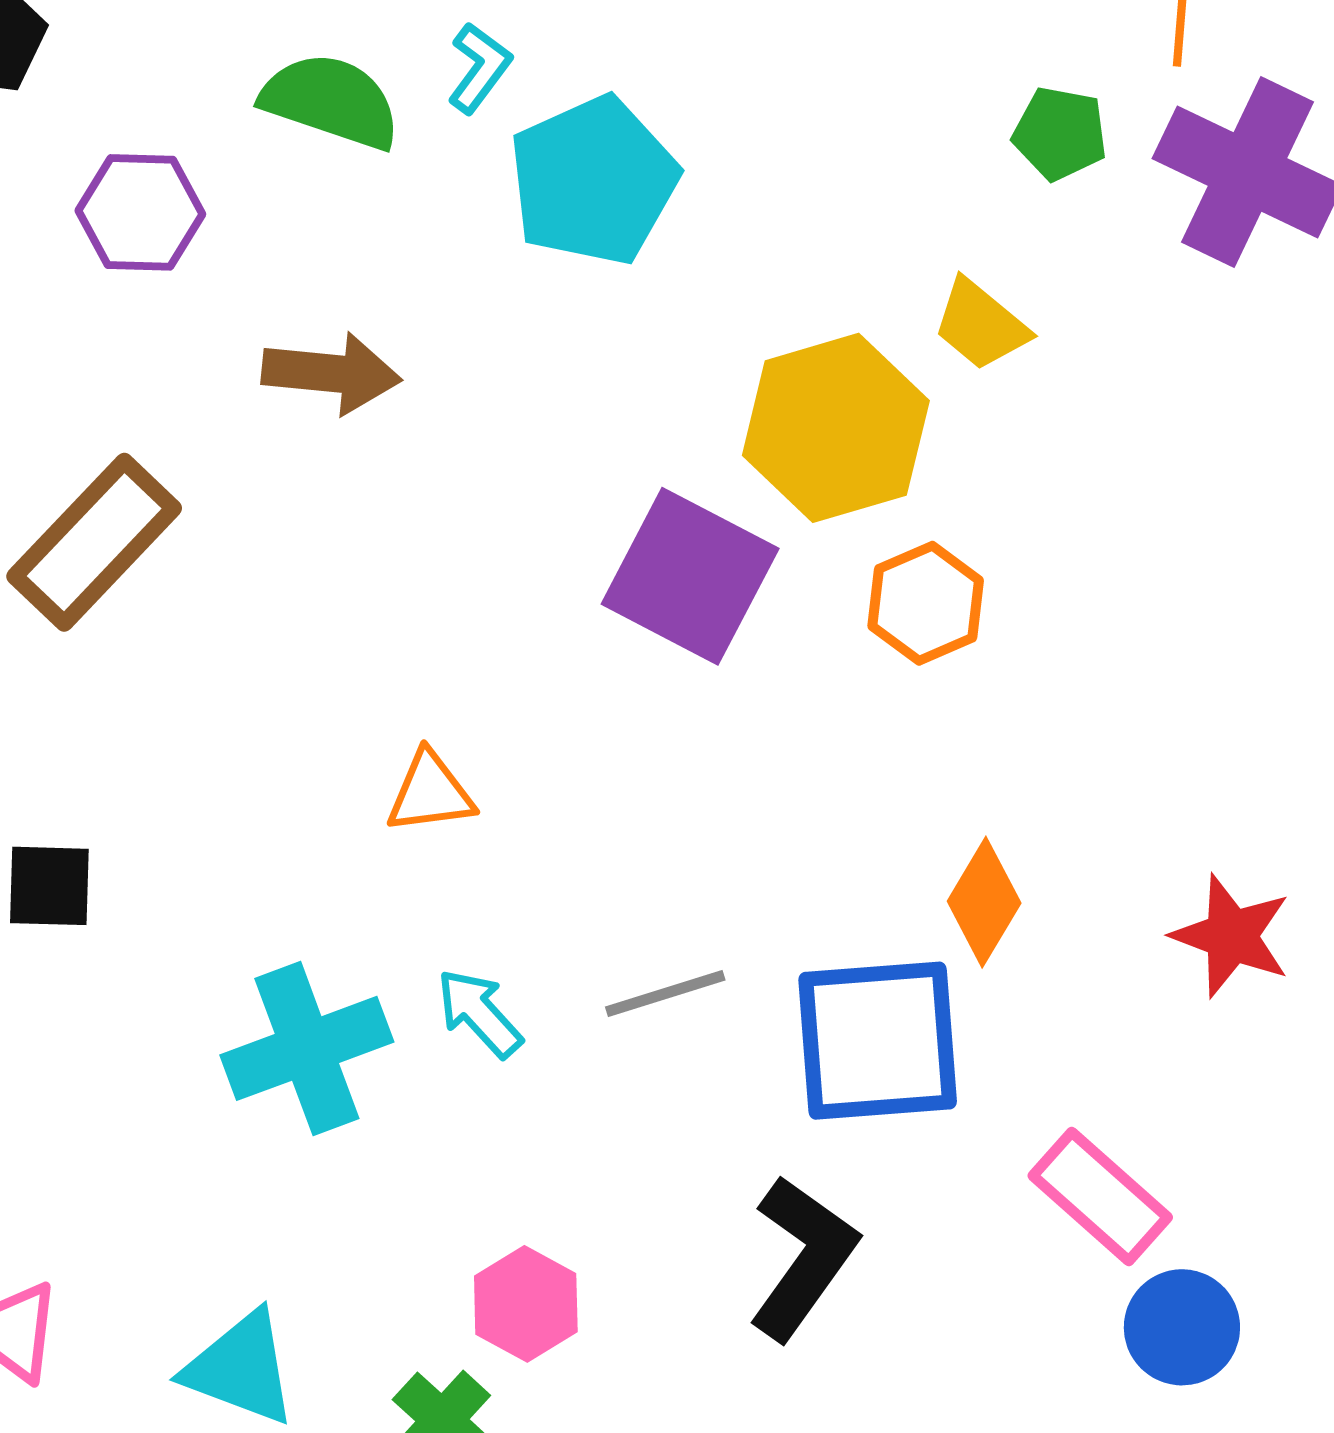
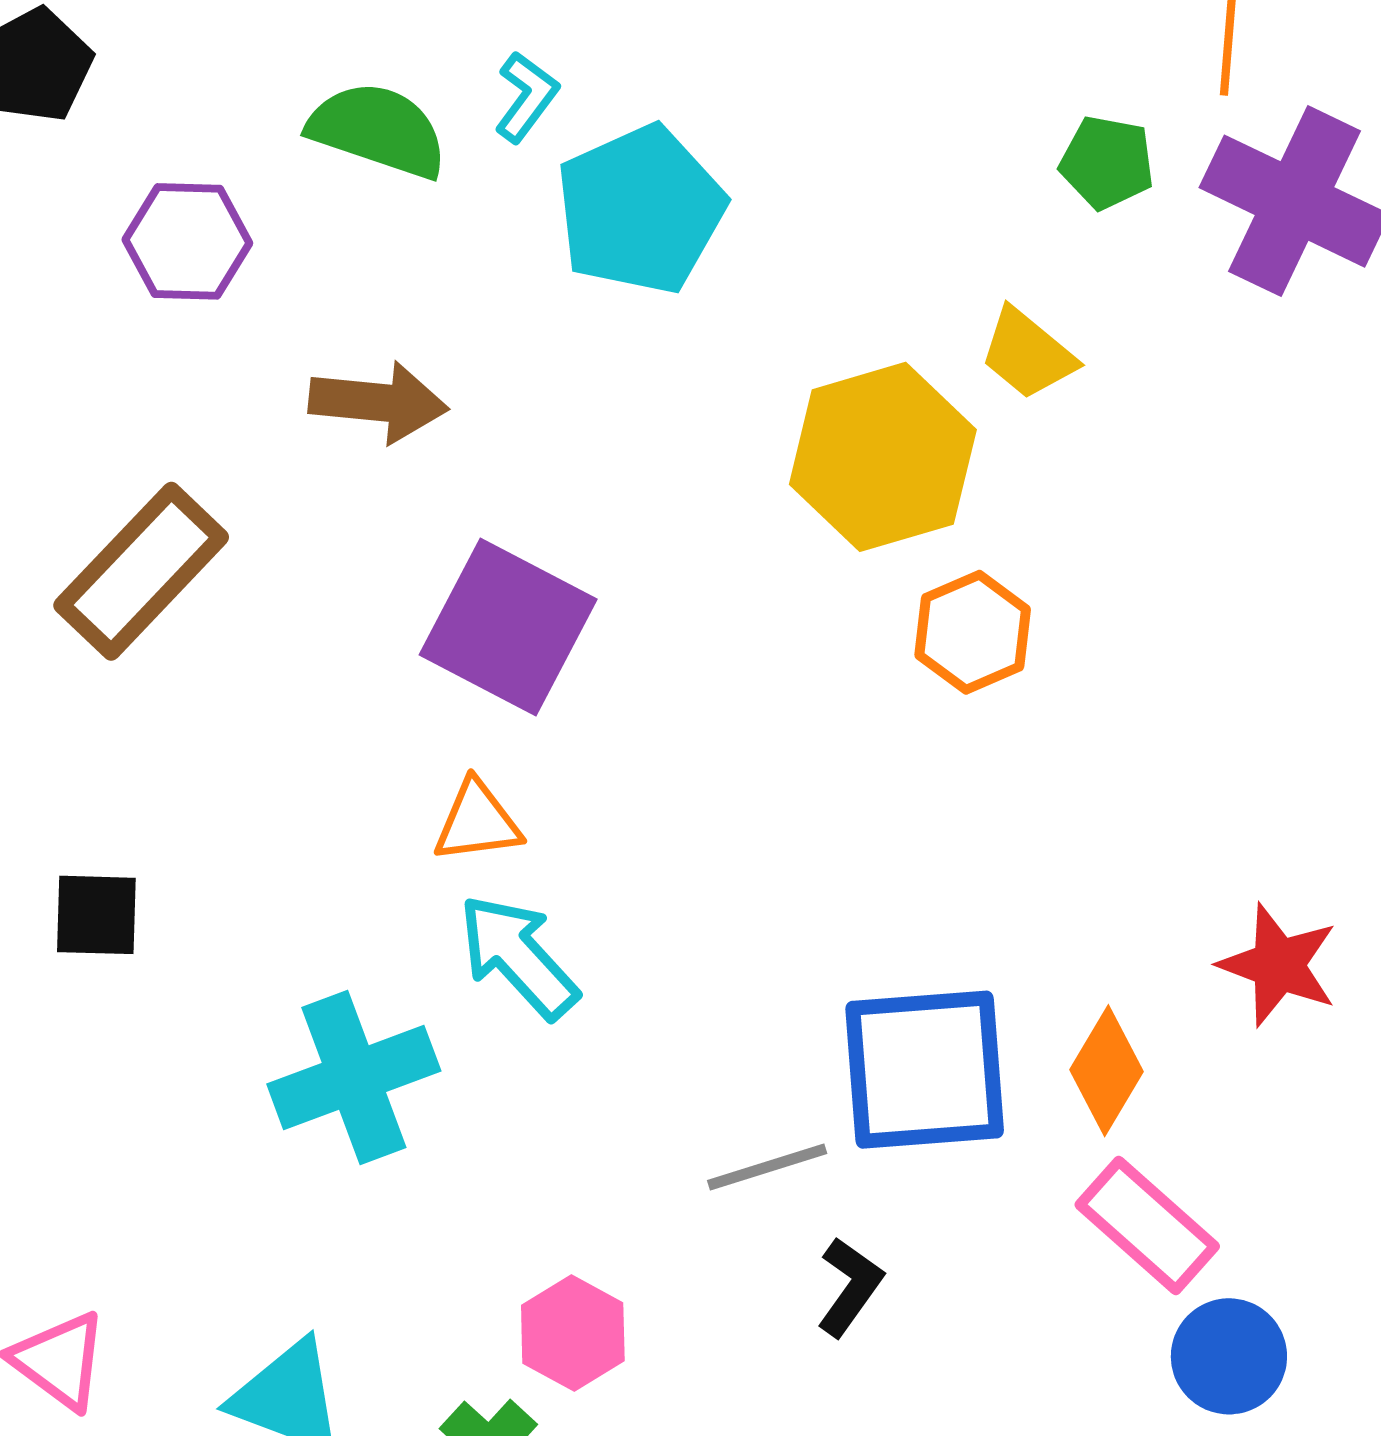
purple square: (690, 576) -> (508, 627), moved
orange diamond: (984, 902) -> (1107, 1071), moved
gray line: (665, 993) -> (767, 1167), moved
cyan arrow: (479, 1013) -> (518, 956), moved, size x1.4
black L-shape: (803, 1258) -> (850, 1287), size x0.6

